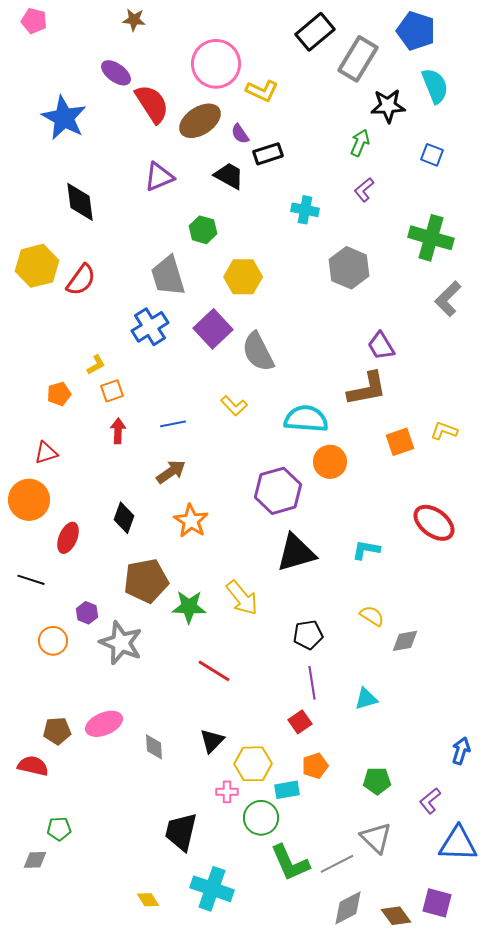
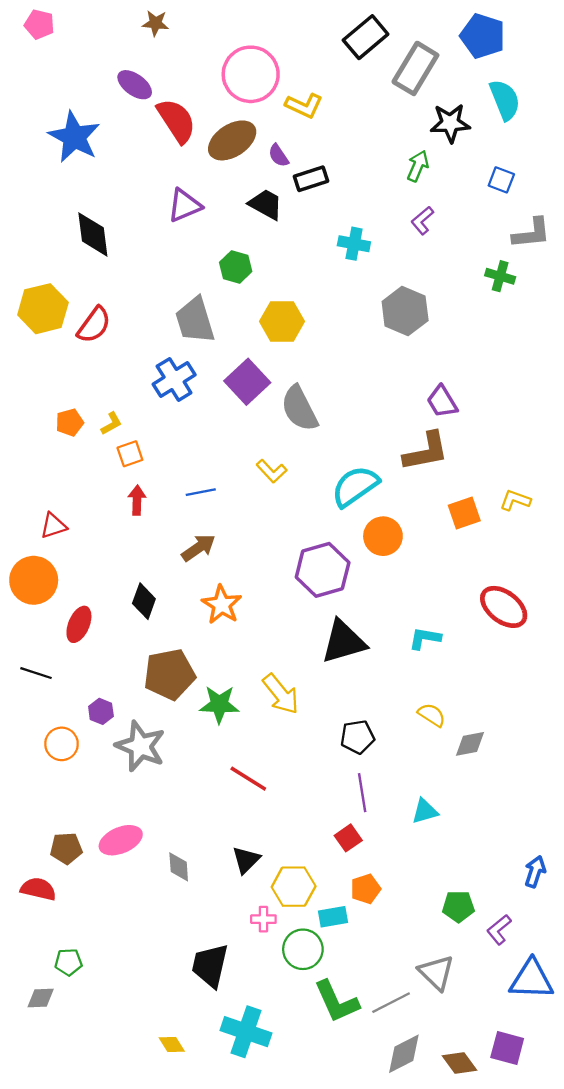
green cross: (431, 238) -> (500, 276), size x0.6
gray L-shape: (448, 299) -> (532, 233), moved, turned -141
orange pentagon: (59, 394) -> (70, 422), moved
cyan semicircle: (306, 419) -> (355, 486), turned -39
green pentagon: (377, 781) -> (458, 906), moved

